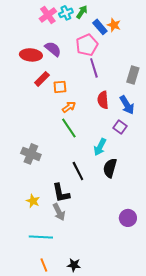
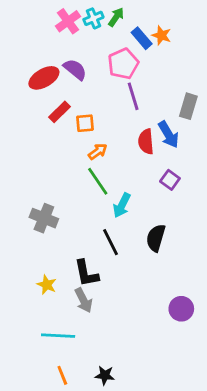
red ellipse: (31, 55) -> (44, 78), turned -35
blue arrow: (127, 105) -> (169, 135), moved
cyan arrow: (100, 147) -> (122, 205), moved

